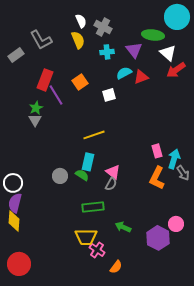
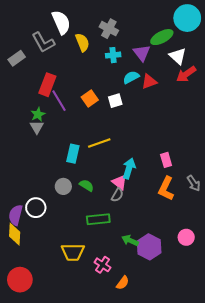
white semicircle: (81, 21) -> (61, 22), moved, size x1.6
green ellipse: (153, 35) -> (162, 37), turned -35
orange square: (80, 82) -> (90, 99), moved
cyan arrow: (174, 159) -> (129, 168), moved
cyan rectangle: (88, 162) -> (73, 154), moved
white circle: (13, 183) -> (36, 208), moved
yellow trapezoid: (86, 237) -> (73, 252), moved
purple hexagon: (158, 238) -> (149, 247), moved

